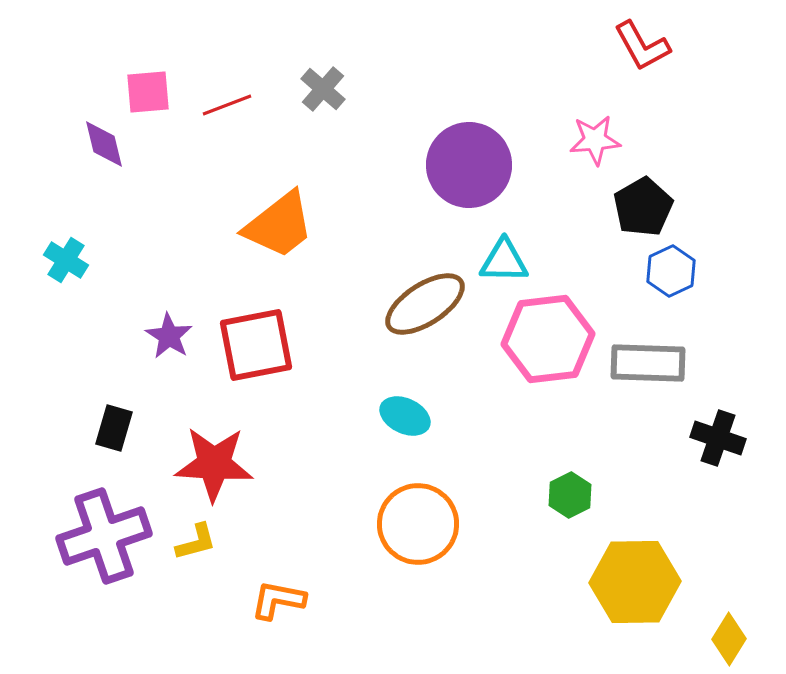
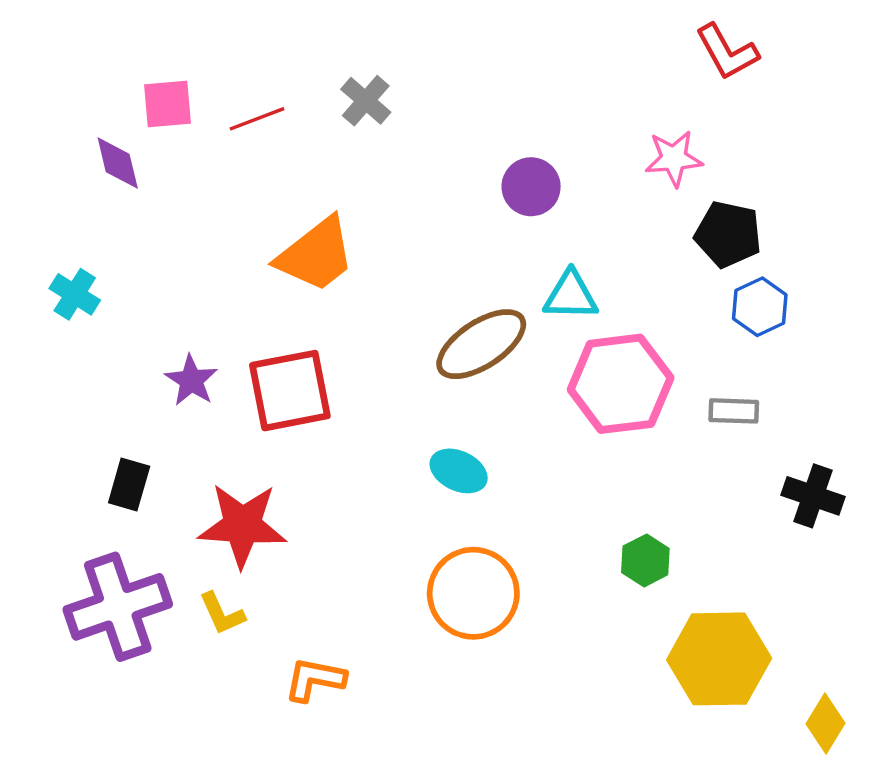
purple circle: (469, 165) -> (531, 187), size x0.6
black pentagon: (643, 207) -> (728, 234), turned -30
gray rectangle: (648, 363) -> (734, 411), size x0.6
yellow L-shape: (196, 542) -> (222, 614), turned 81

